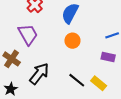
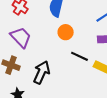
black line: (77, 80) -> (79, 56), moved

